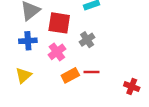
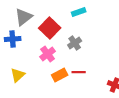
red square: (59, 23) -> (50, 28), turned 35
blue cross: (28, 41) -> (13, 39), moved

